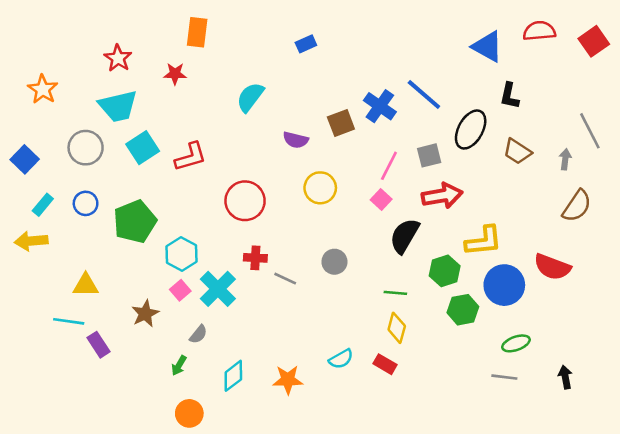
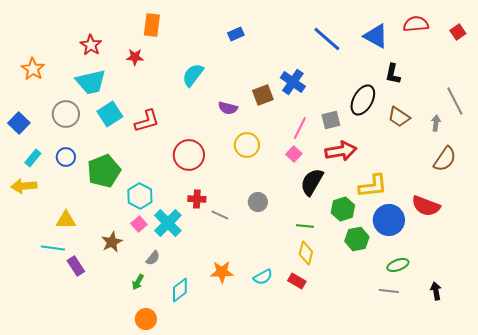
red square: (594, 41) -> (458, 32), size x0.7
blue line: (424, 94) -> (327, 39), moved
orange star: (288, 380) -> (222, 272), moved

